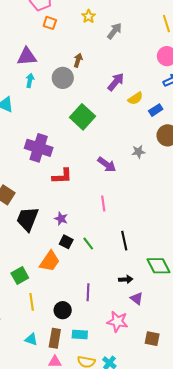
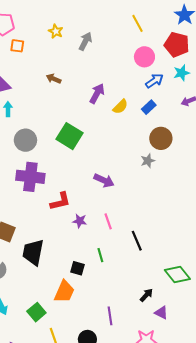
brown arrow: (78, 60) -> (54, 79), turned -72
gray circle: (63, 78) -> (25, 140), moved
blue rectangle: (156, 110) -> (149, 107), moved
gray star: (138, 152) -> (148, 161), moved
purple star: (61, 219) -> (80, 221), moved
black line: (124, 241) -> (137, 241), moved
green line: (88, 244) -> (100, 255), moved, turned 32
black arrow: (126, 279) -> (146, 295), turned -32

